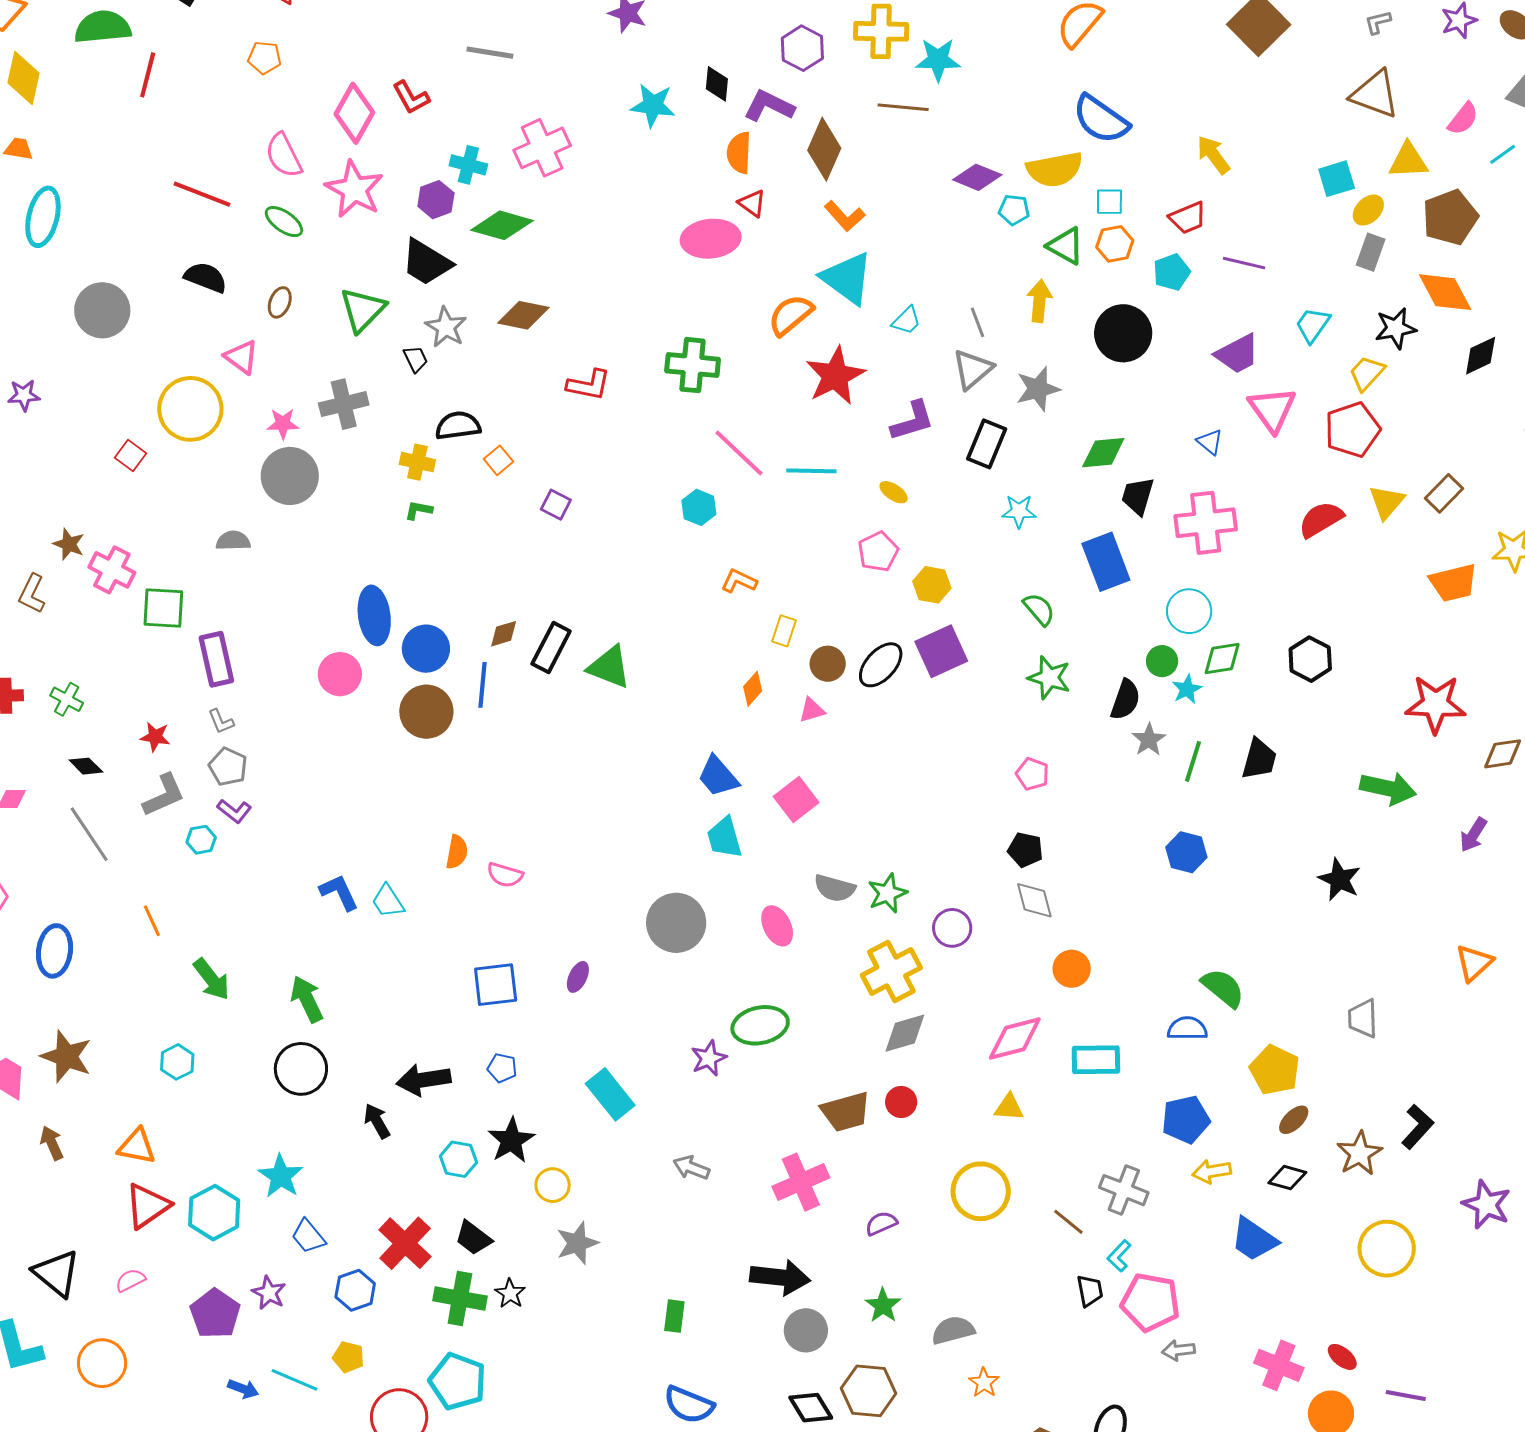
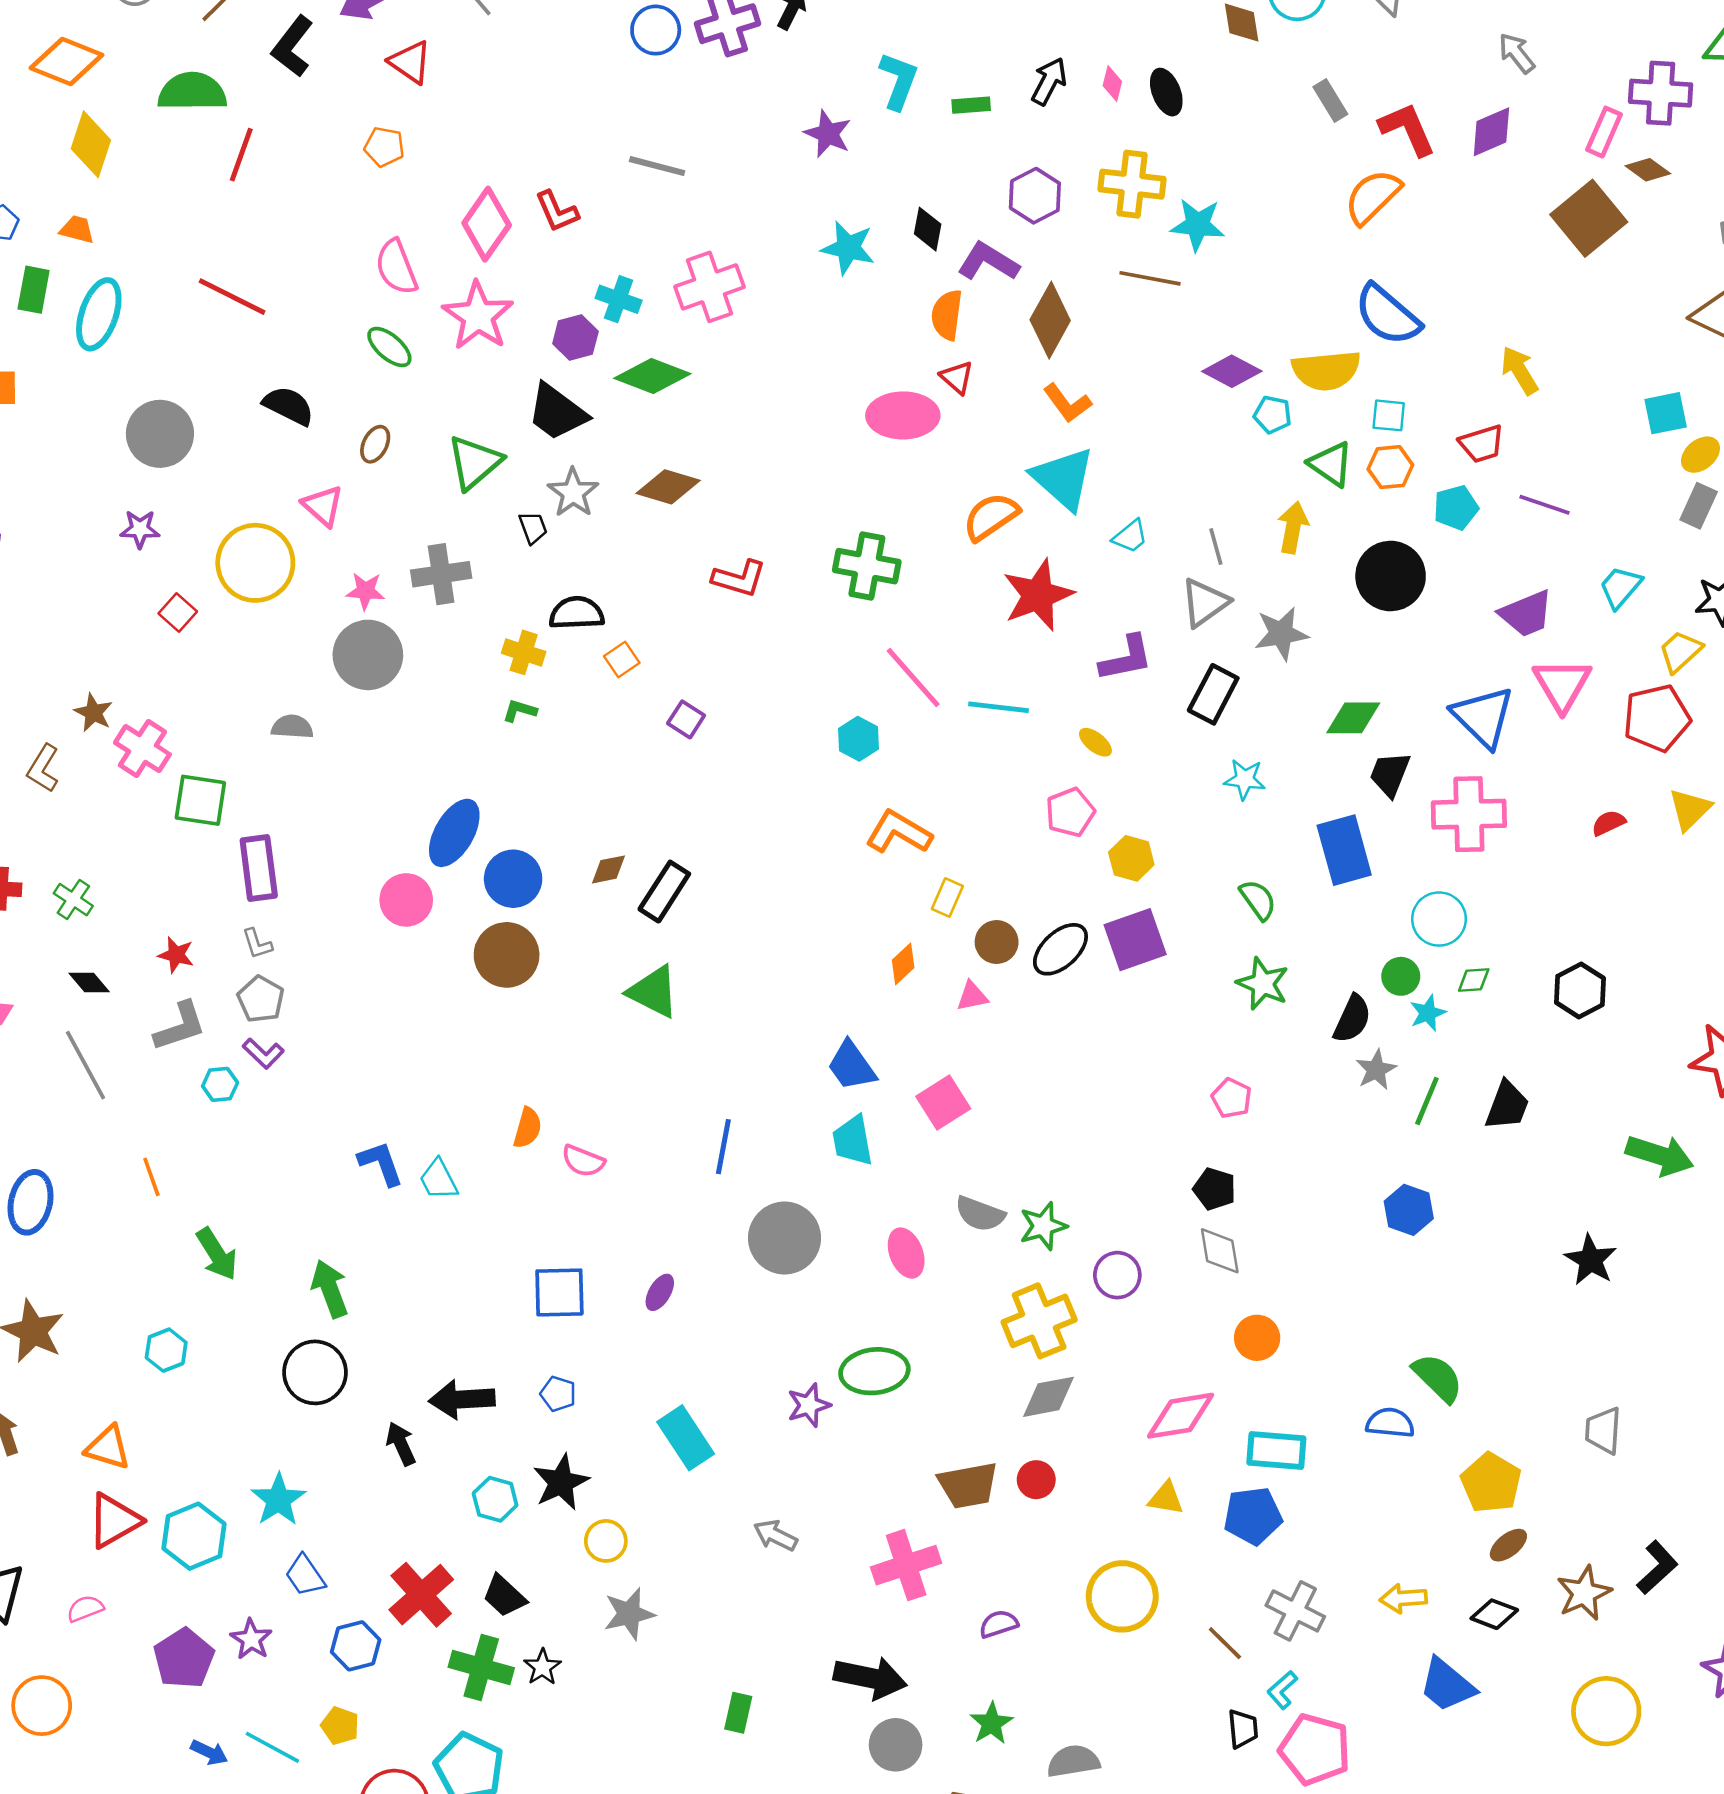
red line: (202, 194) -> (232, 297), moved
purple star: (24, 395) -> (140, 529), moved
blue triangle: (1210, 442) -> (1483, 717), size x2.0
red semicircle: (1321, 519) -> (1608, 823), size x0.6
orange L-shape: (739, 581) -> (899, 832), size x1.5
blue ellipse: (374, 615) -> (454, 833), turned 32
green diamond: (1222, 659) -> (1474, 980), size x0.7
green triangle: (609, 667) -> (653, 992), moved
blue line: (483, 685) -> (723, 1147), moved
blue pentagon: (1186, 1119) -> (1253, 1516), moved

